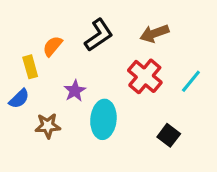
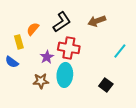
red cross: (145, 76) -> (69, 48), moved, turned -30
blue semicircle: (19, 99) -> (12, 62), turned 80
brown star: (48, 126) -> (41, 81), moved

